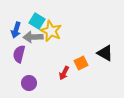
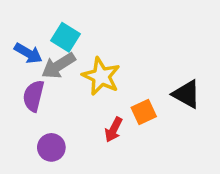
blue arrow: (16, 30) -> (28, 53), turned -77
yellow star: (51, 31) -> (101, 76), moved
gray arrow: (33, 37) -> (58, 66), turned -30

